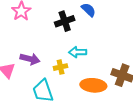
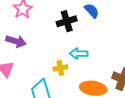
purple arrow: (30, 59) -> (16, 41), moved

